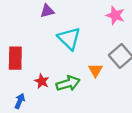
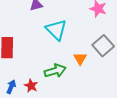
red star: (42, 81) -> (31, 86), moved

